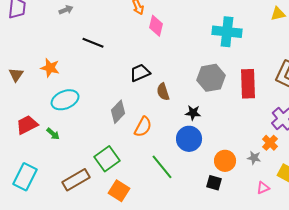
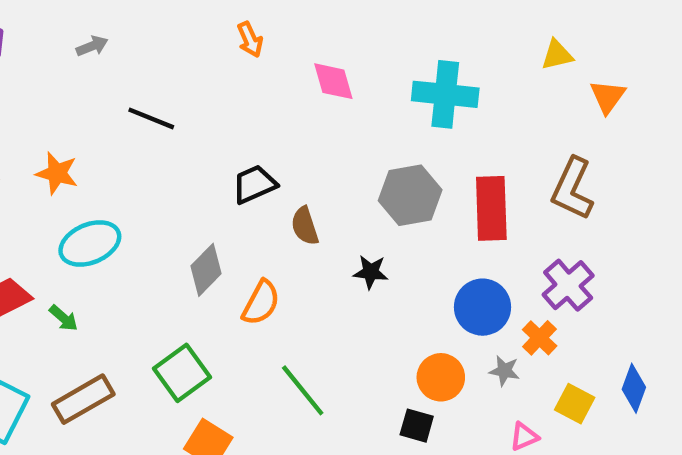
pink diamond: (156, 26) -> (333, 81), moved, turned -30
blue circle: (189, 139) -> (483, 307), moved
brown rectangle: (76, 180) -> (83, 399), moved

